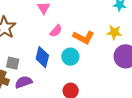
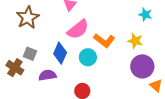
pink semicircle: (56, 31) -> (78, 29), size x1.6
purple semicircle: (24, 82) -> (47, 75), moved

